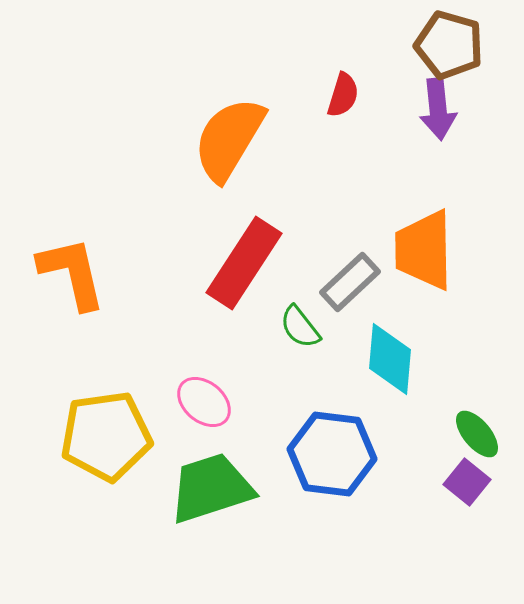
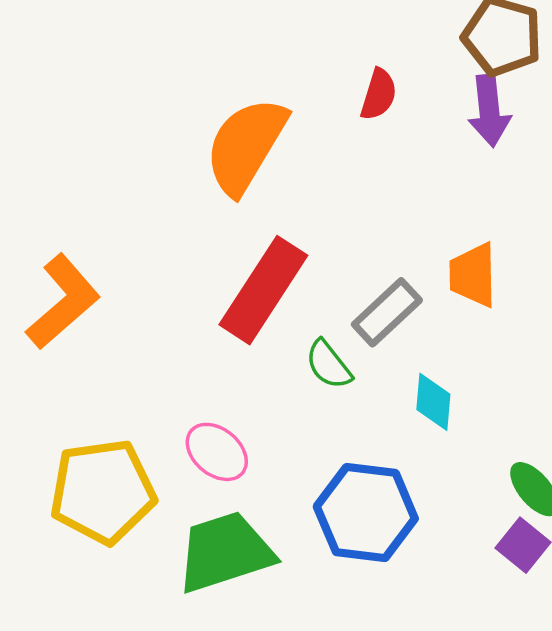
orange trapezoid: (424, 250) -> (473, 275), size x0.7
orange L-shape: (72, 273) -> (63, 302), turned 62
cyan diamond: (390, 359) -> (433, 402), size x0.7

